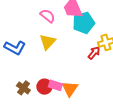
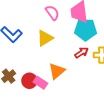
red arrow: (94, 53) -> (82, 53), moved
orange triangle: (70, 89) -> (57, 71), moved

